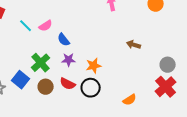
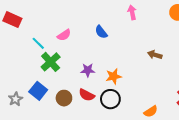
cyan line: (26, 26) -> (38, 43), moved
blue semicircle: (64, 40) -> (101, 32), moved
green cross: (41, 63) -> (51, 62), moved

